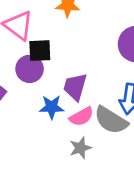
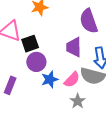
purple circle: (30, 69) -> (36, 62), moved
purple trapezoid: (75, 87) -> (74, 47), moved

